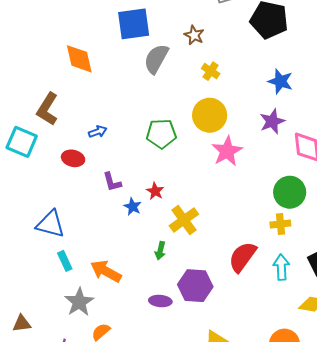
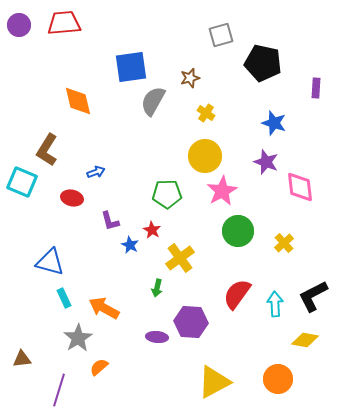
brown star: (194, 35) -> (190, 78), turned 30
purple star: (272, 121) -> (266, 162), turned -30
green pentagon: (161, 134) -> (167, 194), moved
green circle: (290, 192) -> (238, 231), moved
yellow cross: (280, 224) -> (284, 243), moved, turned -36

